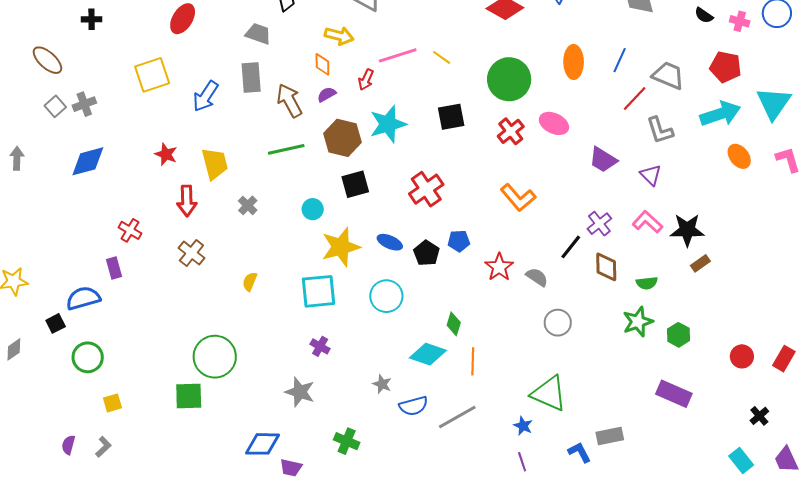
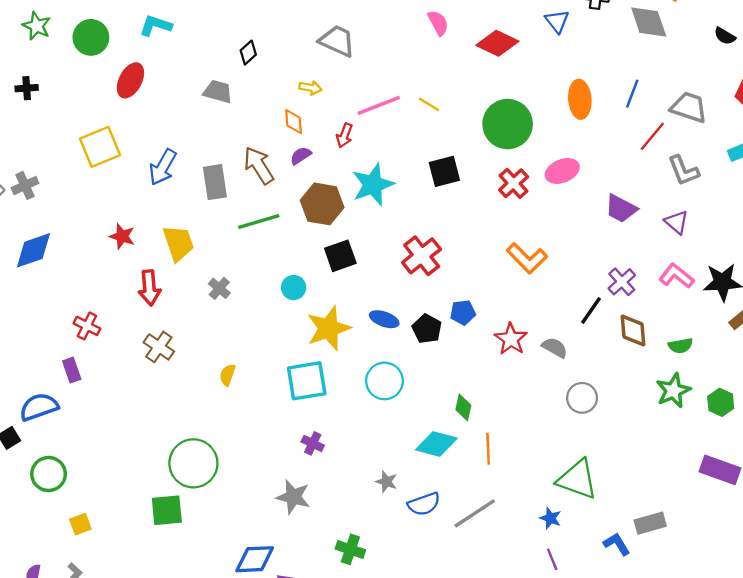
yellow arrow: (339, 36) -> (310, 88), size x0.7
gray rectangle: (251, 78) -> (215, 182), moved
pink ellipse: (554, 123) -> (562, 171), turned -44

